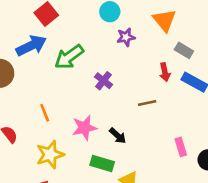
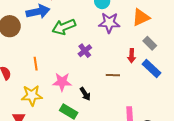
orange triangle: (164, 20) -> (141, 17), turned 30
purple star: (126, 37) -> (109, 23), size x1.5

